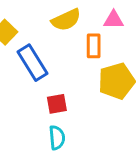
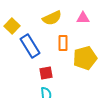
orange rectangle: (94, 46) -> (63, 43), moved

